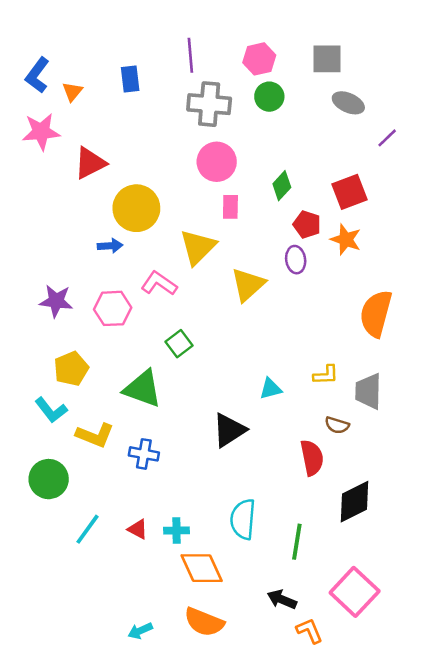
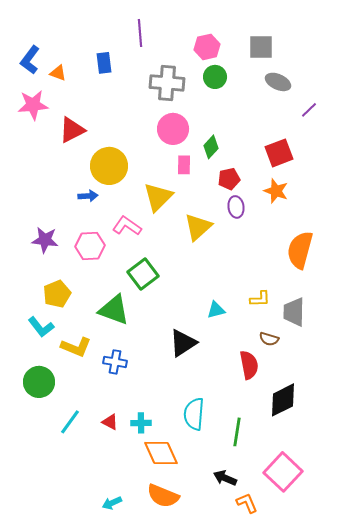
purple line: (190, 55) -> (140, 33), moved
orange triangle: (72, 92) -> (58, 73), turned -48
green diamond: (282, 186) -> (211, 147), moved
red pentagon: (307, 224) -> (229, 179), moved, turned -30
green square: (179, 344) -> (143, 274), size x1.4

